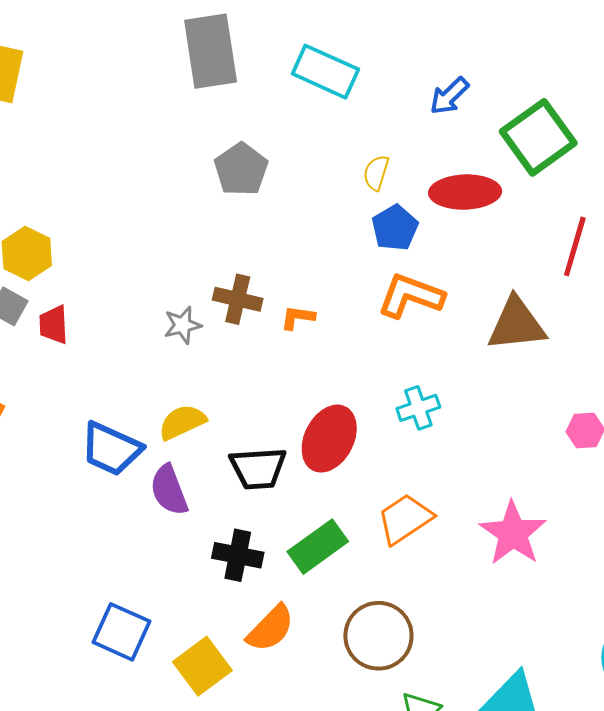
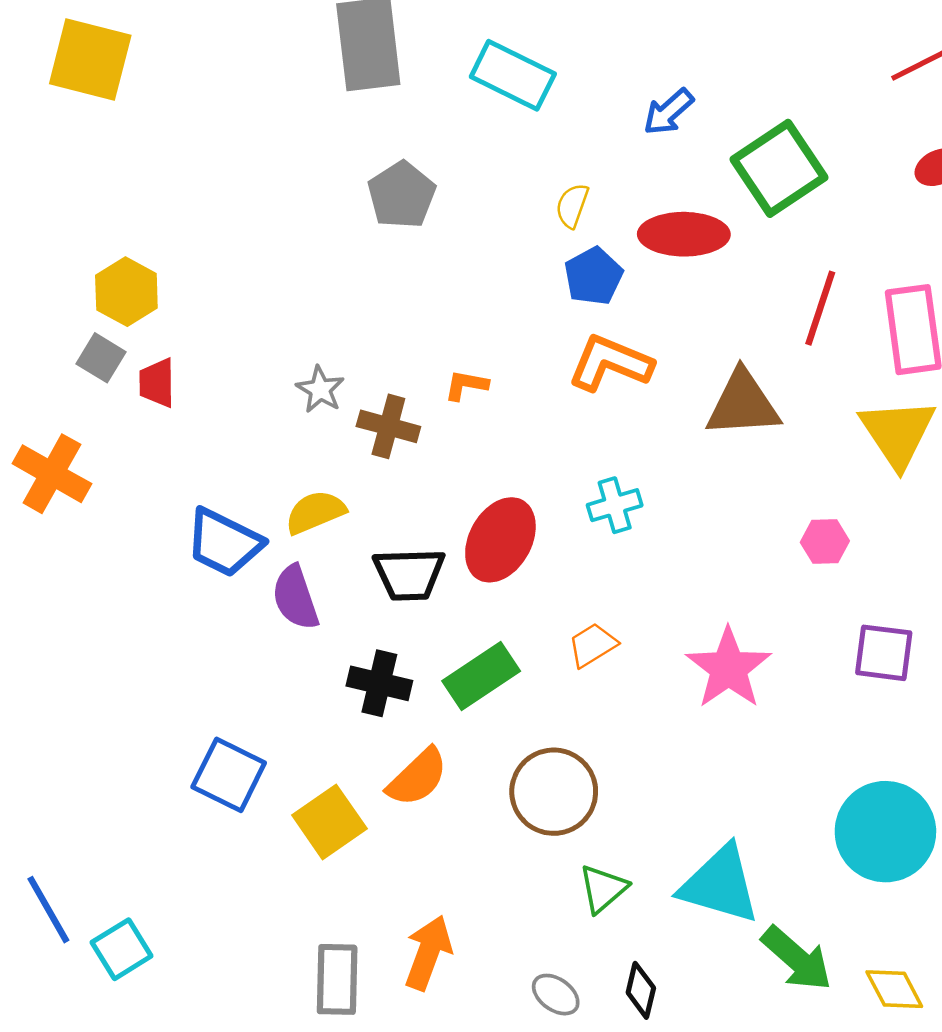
brown cross: (238, 299) -> (388, 426), moved
gray star: (183, 325) -> (320, 389), turned -30
orange trapezoid: (405, 519) -> (593, 645), size x0.7

